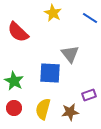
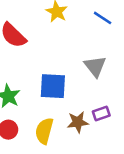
gray triangle: (70, 54) -> (95, 66), moved
brown star: (70, 112) -> (78, 122), moved

